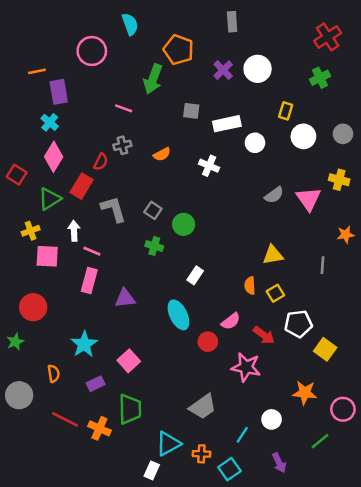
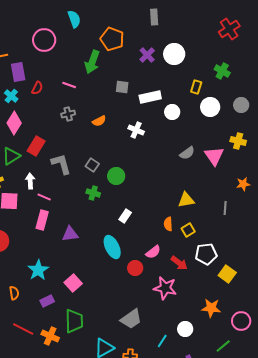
green cross: (320, 78) -> (222, 71), moved, turned -35
red semicircle: (101, 162) -> (37, 88), moved

